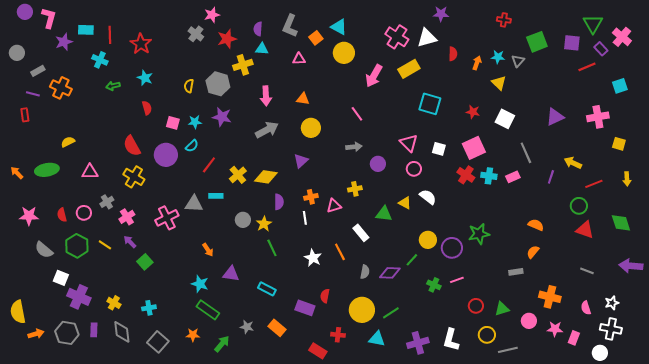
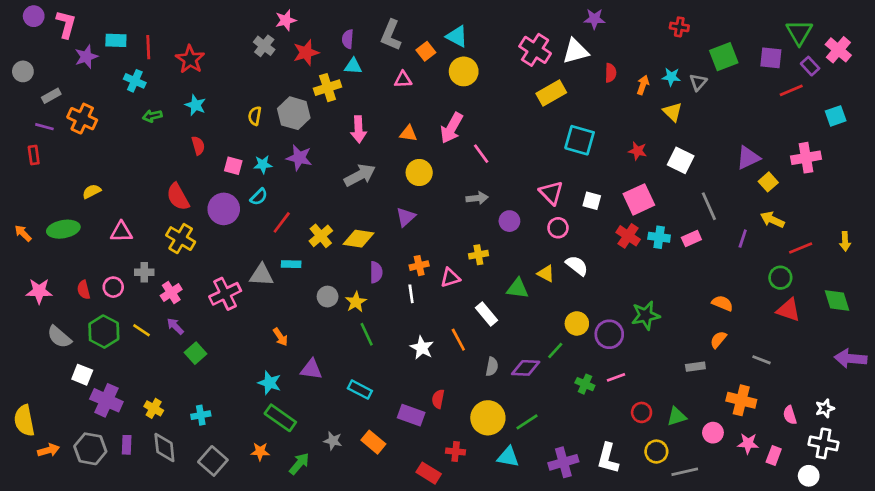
pink arrow: (374, 76) -> (452, 128), moved
yellow square: (619, 144) -> (768, 182), moved, turned 32
gray cross: (107, 202) -> (144, 272), turned 32
gray line: (587, 271) -> (762, 360), moved

